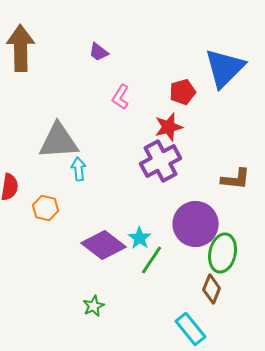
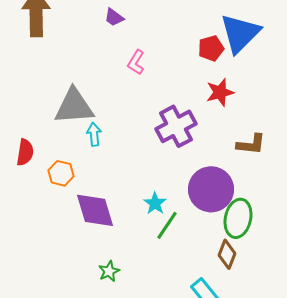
red pentagon: (183, 92) -> (211, 48), moved
red star: (169, 127) -> (220, 92), moved
purple diamond: (104, 245) -> (95, 210), moved, turned 36

